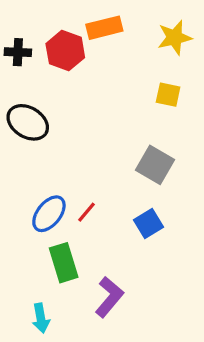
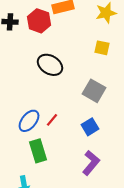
black ellipse: (28, 122) -> (50, 65), moved
purple L-shape: (109, 297) -> (91, 163), moved

